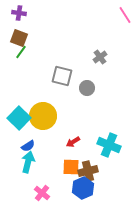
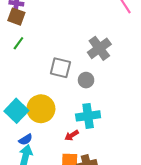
brown square: (19, 38) -> (16, 17), moved
gray cross: (100, 57) -> (99, 48), size x1.6
cyan cross: (109, 145) -> (88, 116), moved, turned -30

